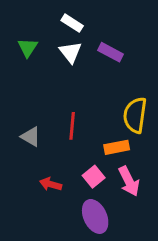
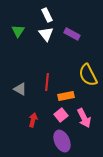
white rectangle: (72, 23) -> (47, 15), turned 32
yellow semicircle: (135, 115) -> (88, 75), turned -35
orange rectangle: (117, 147) -> (66, 96), moved
red arrow: (51, 184) -> (33, 120), turned 88

